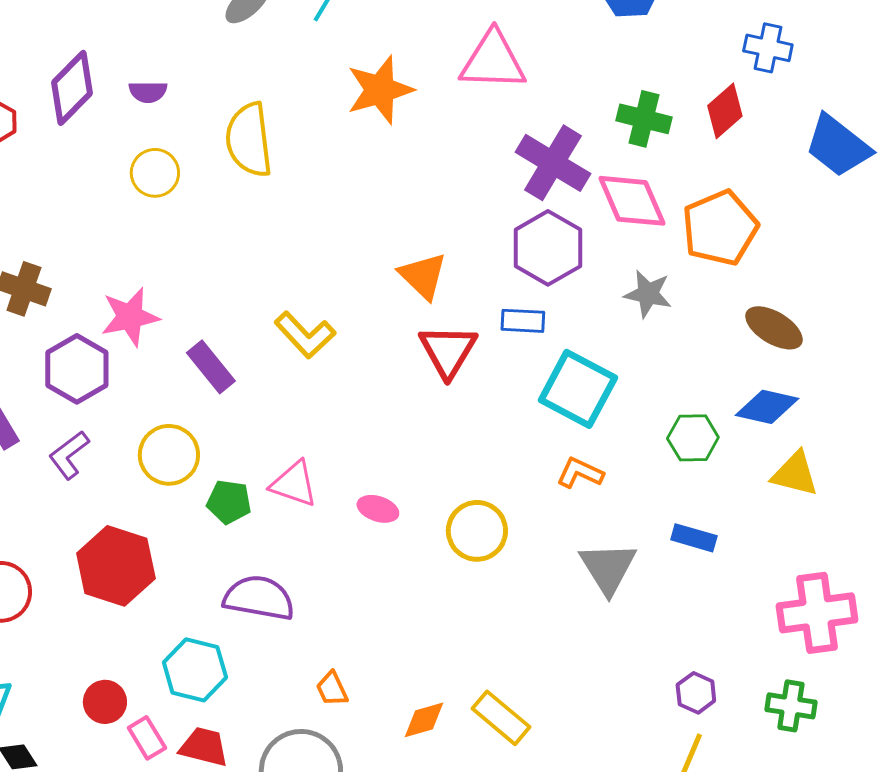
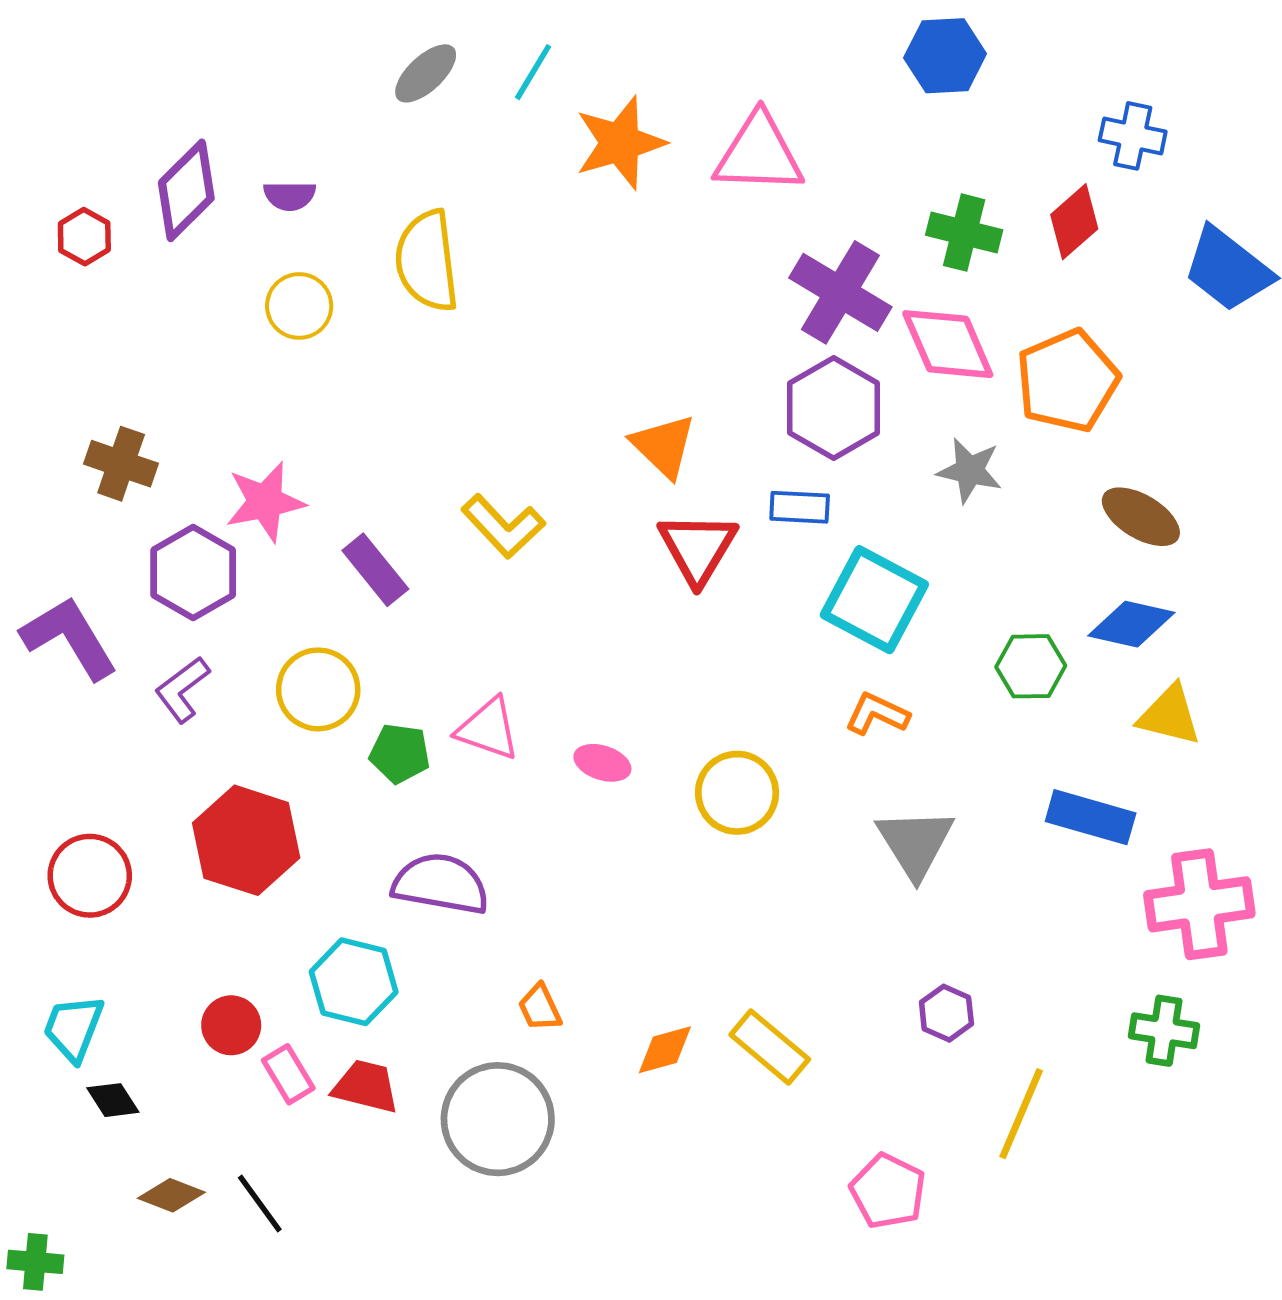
orange star: (380, 90) -> (620, 143), moved
blue rectangle: (694, 538) -> (1091, 817), moved, size x1.4
purple hexagon: (696, 693) -> (946, 1013), moved

